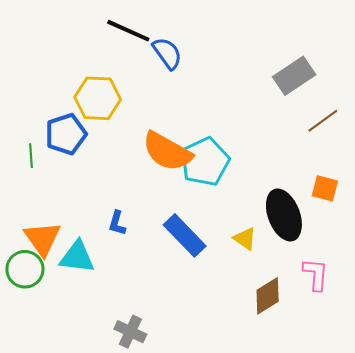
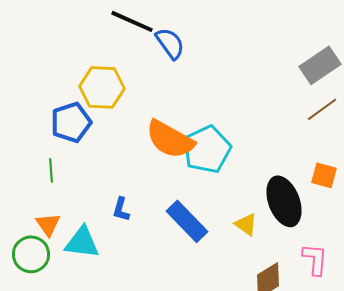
gray rectangle: (294, 76) -> (320, 65), moved
green line: (31, 156) -> (51, 170), moved
orange triangle: (42, 239) -> (48, 224), size x0.7

